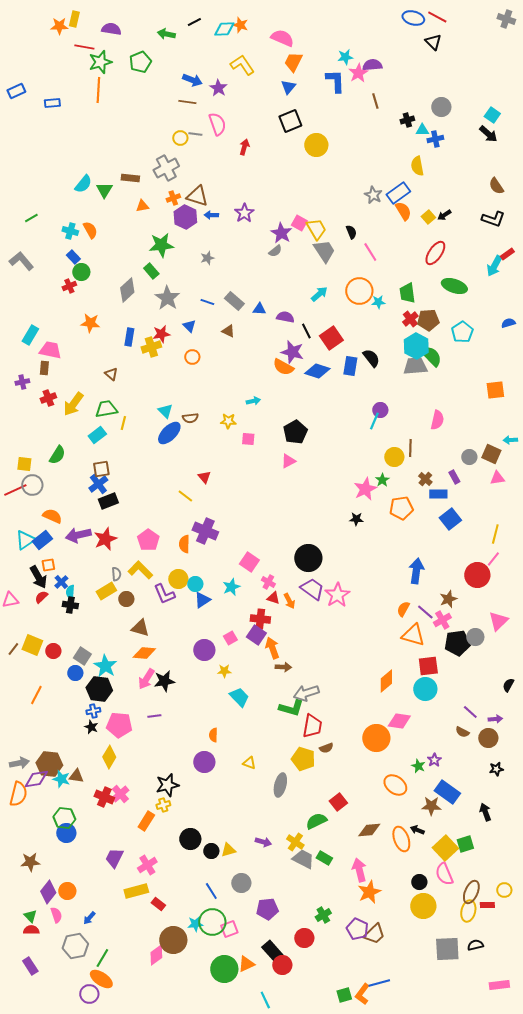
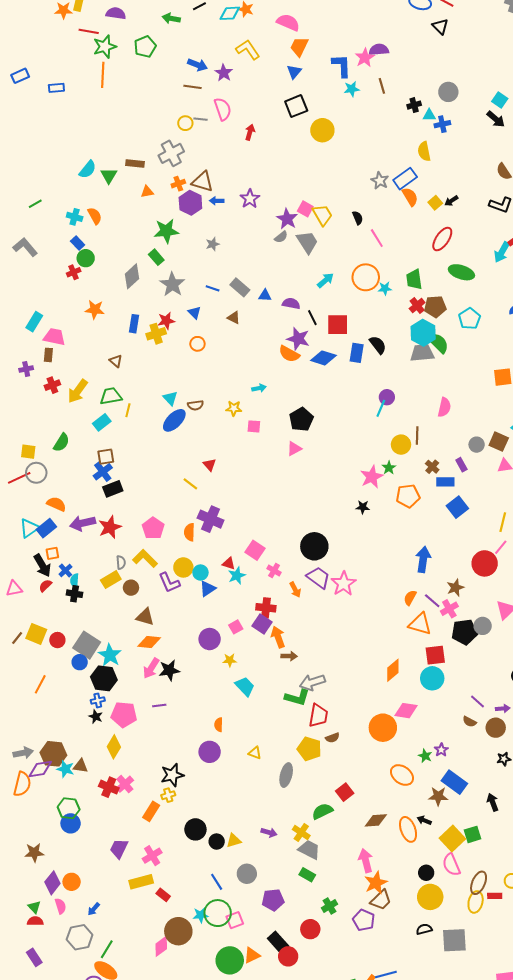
cyan star: (345, 57) -> (352, 89), moved
gray trapezoid: (324, 251) -> (307, 242), moved
red square: (331, 338) -> (338, 325), turned 35
red triangle: (273, 598) -> (229, 563), moved
gray square: (82, 656) -> (87, 645), size x1.5
green rectangle: (324, 858) -> (307, 875), moved
brown trapezoid: (374, 934) -> (381, 900), moved
black semicircle: (475, 945) -> (424, 929), moved

